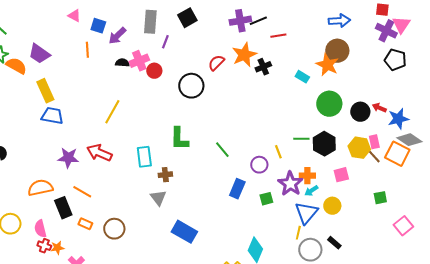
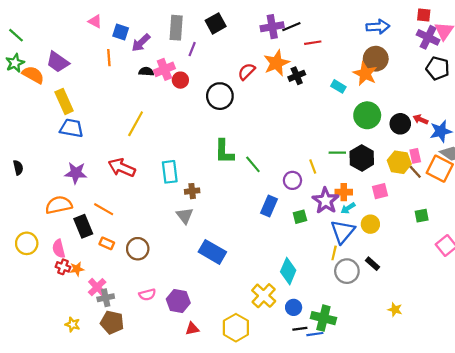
green L-shape: (179, 139) -> (224, 152), moved
purple star: (68, 158) -> (76, 173), moved

